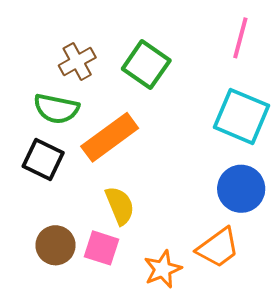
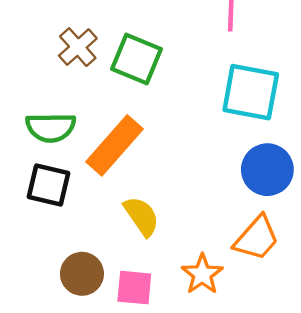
brown cross: (77, 62) -> (78, 47), moved
pink square: (101, 248) -> (134, 288), moved

